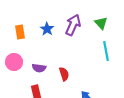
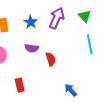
purple semicircle: (39, 68) -> (32, 48), moved
red semicircle: (64, 74) -> (51, 59), moved

